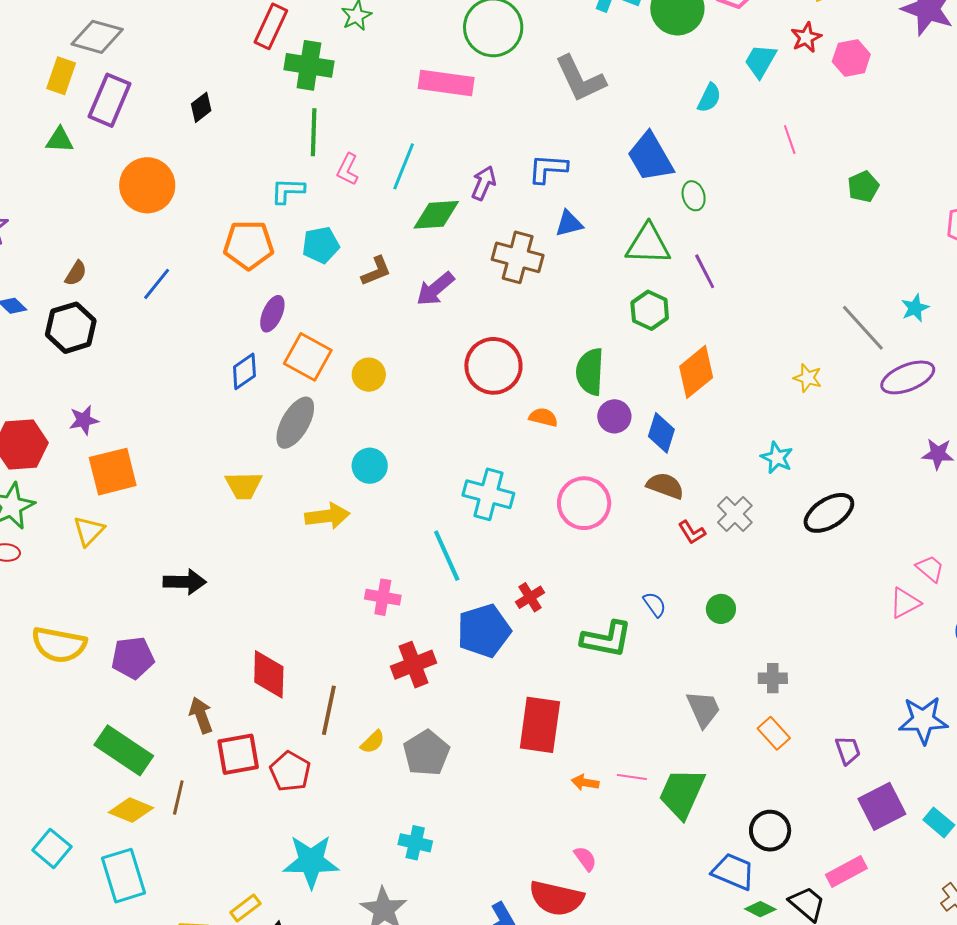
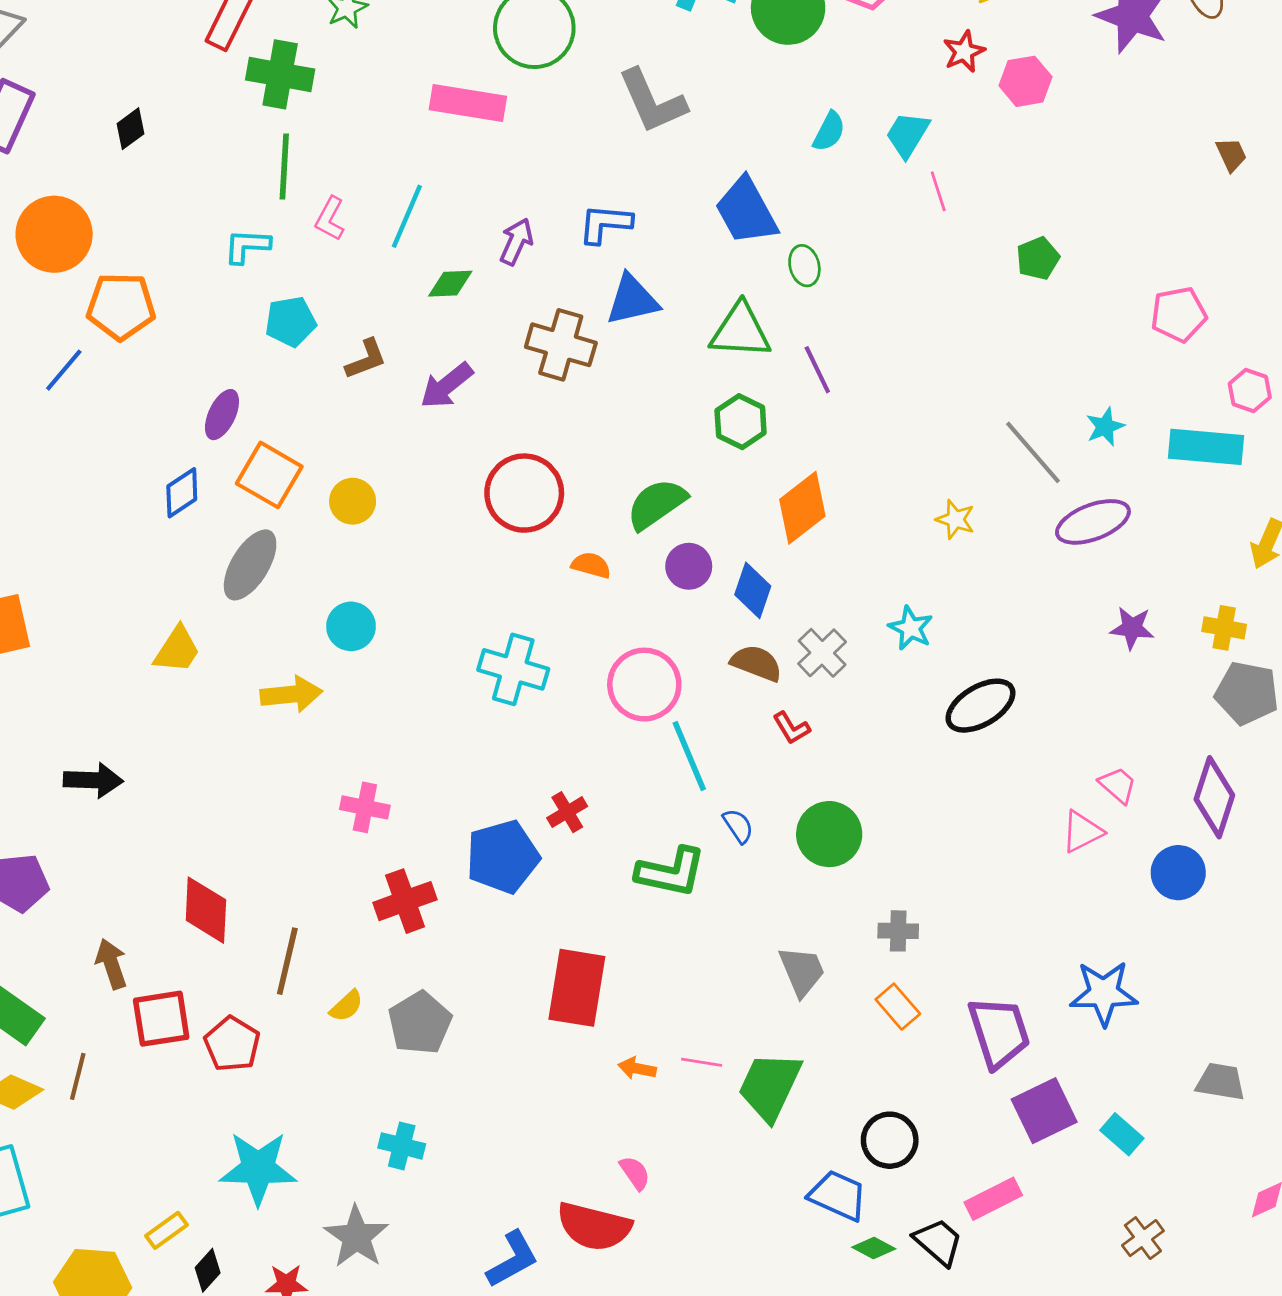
cyan trapezoid: (760, 61) -> (908, 135), moved
green diamond: (436, 215) -> (450, 284), size x0.7
blue triangle: (569, 224) -> (632, 300), size x1.4
orange pentagon: (249, 245) -> (121, 306), moved
green semicircle: (590, 372) -> (657, 504), turned 51
yellow trapezoid: (244, 486) -> (177, 650), turned -57
gray cross: (735, 514) -> (822, 653), moved
cyan line: (447, 556) -> (689, 756), moved
green circle: (721, 609) -> (829, 834), size x1.6
purple trapezoid: (848, 750) -> (999, 1032), size x1.8

